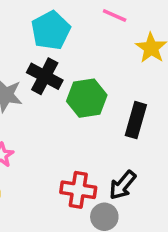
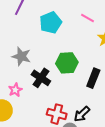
black cross: (45, 76) -> (41, 78), moved

